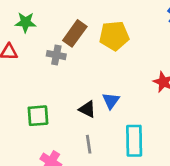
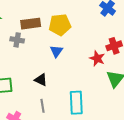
brown rectangle: (75, 33) -> (31, 24), turned 48
blue triangle: (111, 101) -> (56, 51), moved

